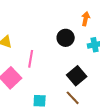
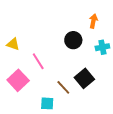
pink line: (31, 59) -> (38, 61), turned -42
brown line: (73, 98) -> (63, 87), moved

